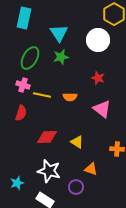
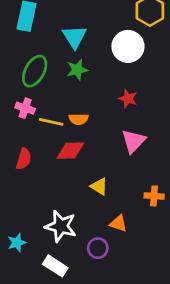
orange semicircle: (70, 97) -> (79, 119), moved
pink triangle: (102, 109) -> (133, 141), turned 36
red semicircle: (21, 113) -> (24, 159), moved
red diamond: (47, 137) -> (70, 151), moved

